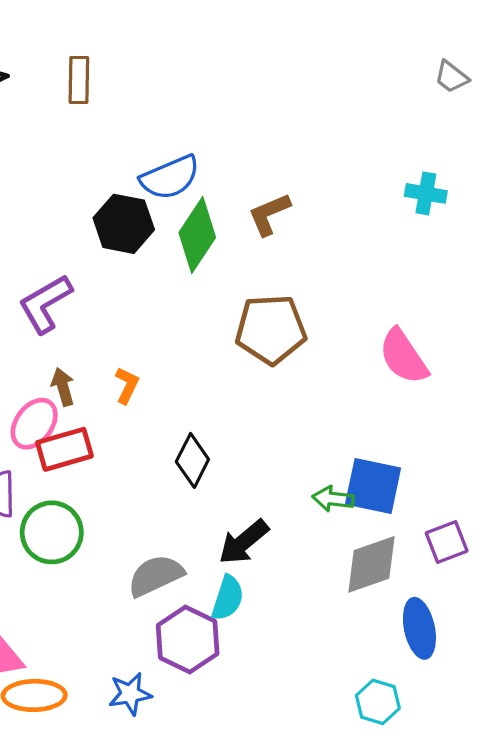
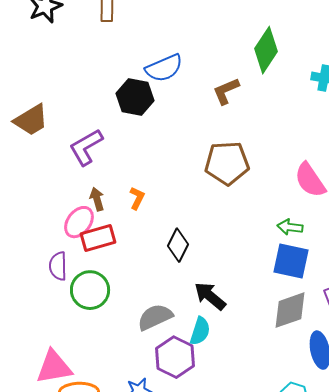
green diamond: (197, 235) -> (266, 50), moved
green arrow: (333, 499) -> (290, 227), moved
black arrow: (244, 542) -> (210, 296), turned 80

